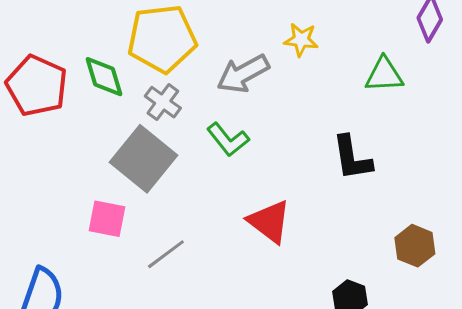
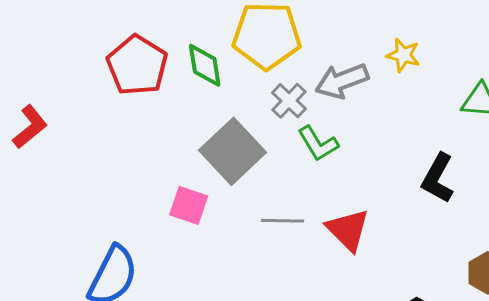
gray cross: (163, 102) -> (289, 101), moved
black L-shape: (352, 158) -> (438, 178), turned 30
gray line: (166, 254) -> (283, 221), moved, turned 30

